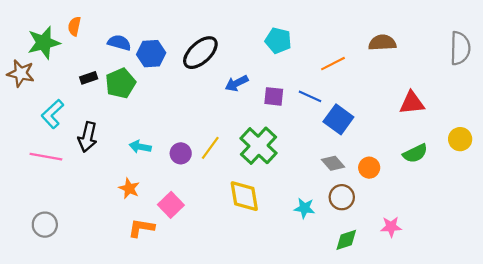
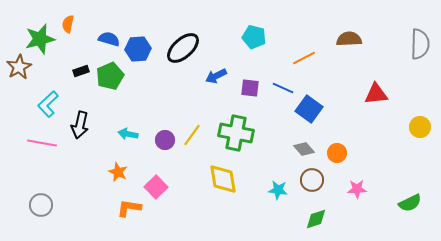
brown star: (21, 73) -> (19, 67), turned 30
green cross: (258, 146) -> (236, 133), turned -32
green semicircle: (415, 153) -> (410, 203), moved
pink star: (391, 227) -> (357, 189), moved

